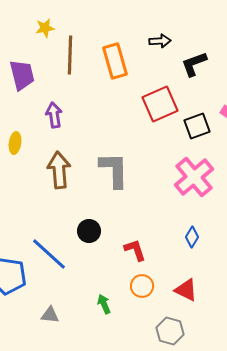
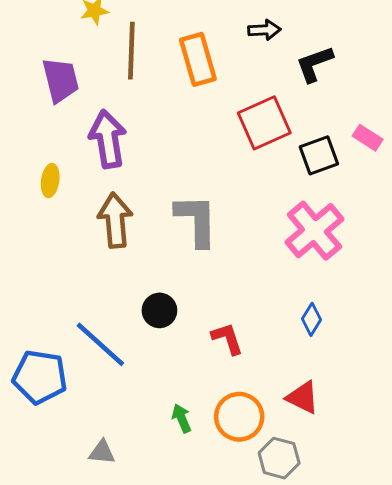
purple arrow: (54, 115) -> (108, 139), size x1.5
orange circle: (142, 286) -> (239, 417), moved, size x1.4
gray triangle: (50, 315) -> (102, 452), moved

